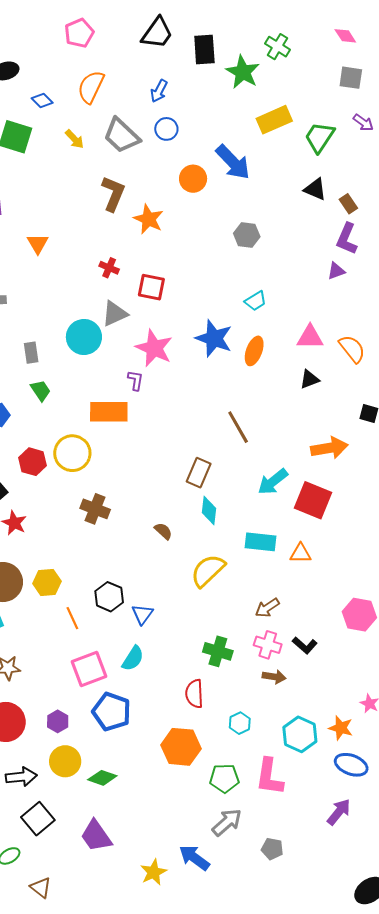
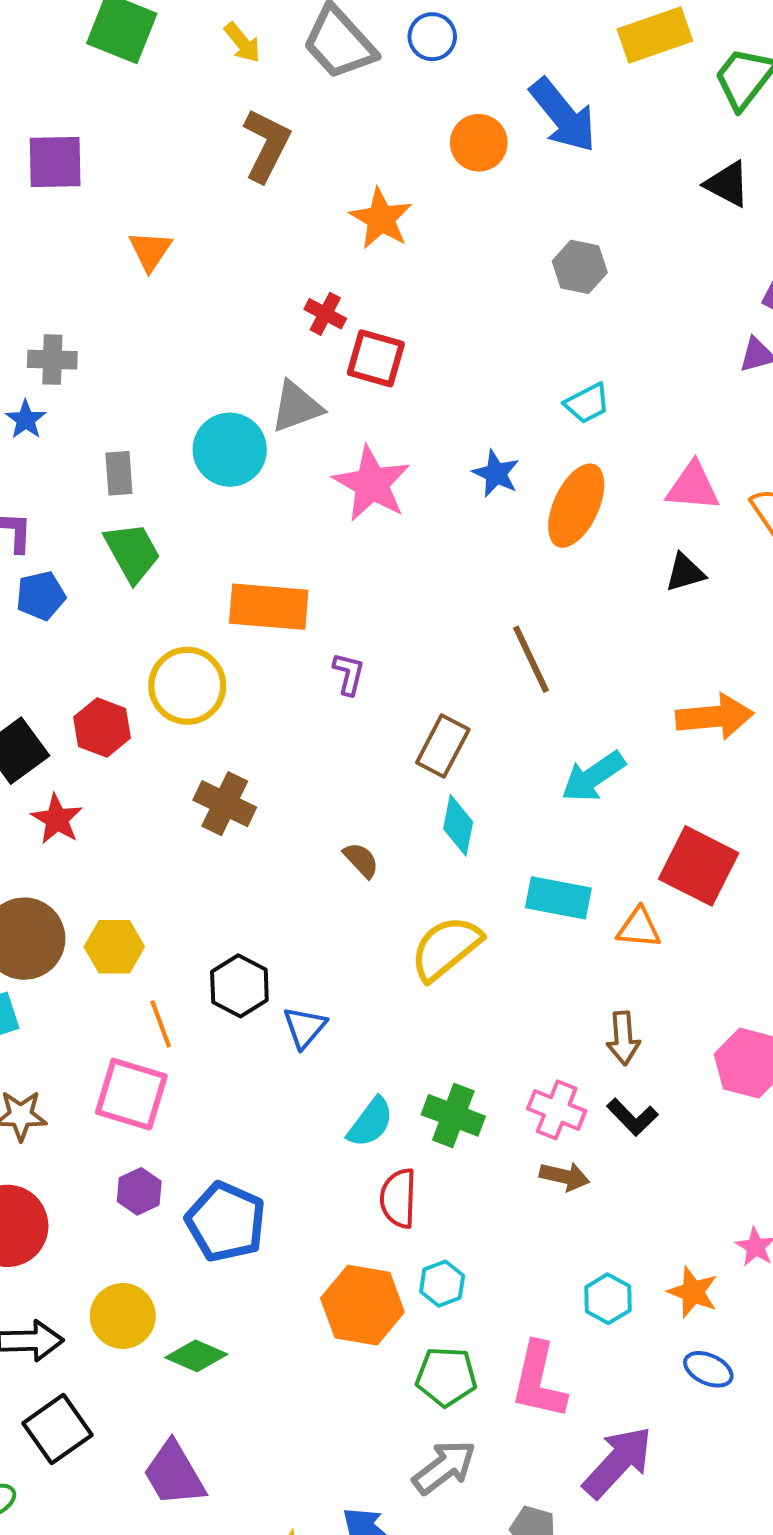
brown L-shape: (113, 194) -> (266, 145), moved
red cross: (109, 268) -> (325, 314), moved
blue star: (214, 338) -> (496, 473), size x0.6
orange ellipse: (254, 351) -> (576, 506), size x1.4
purple L-shape: (135, 380) -> (349, 674), moved
green trapezoid: (41, 391) -> (132, 552), size x1.4
red hexagon: (32, 462) -> (102, 727), moved
red square: (313, 500) -> (699, 866), moved
brown arrow: (267, 608) -> (623, 1038), moved, turned -65
cyan semicircle: (133, 658) -> (370, 1122), moved
pink square: (89, 669) -> (131, 1094), moved, turned 33
purple hexagon: (58, 721) -> (139, 1191), moved
cyan hexagon: (240, 723) -> (442, 1284), moved
cyan hexagon: (300, 734) -> (608, 1299), size x0.7
blue ellipse: (351, 765) -> (708, 1369), size x0.7
purple arrow: (339, 812) -> (618, 1462), moved, size x1.4

